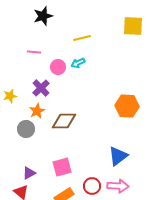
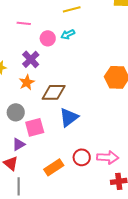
gray circle: (26, 129) -> (16, 112), moved
blue triangle: (118, 156) -> (69, 117), moved
pink square: (62, 167) -> (35, 127), moved

